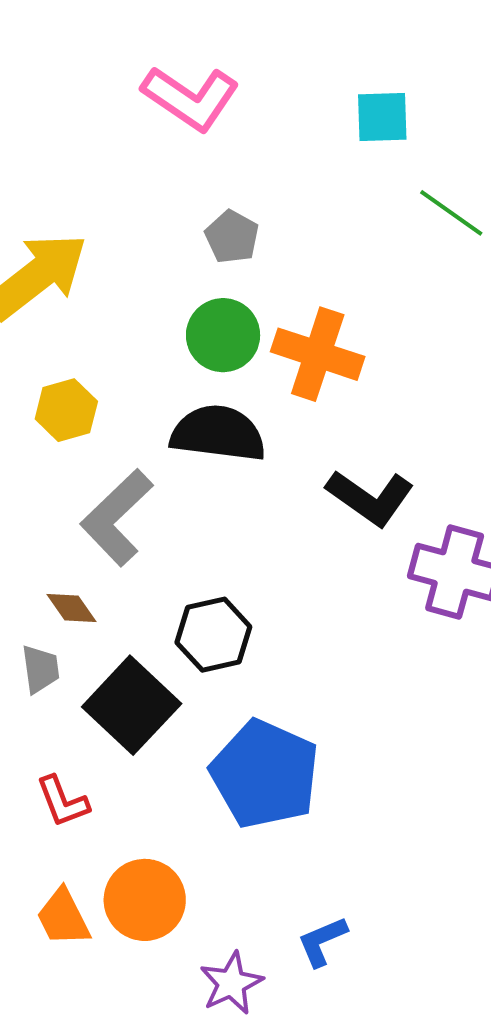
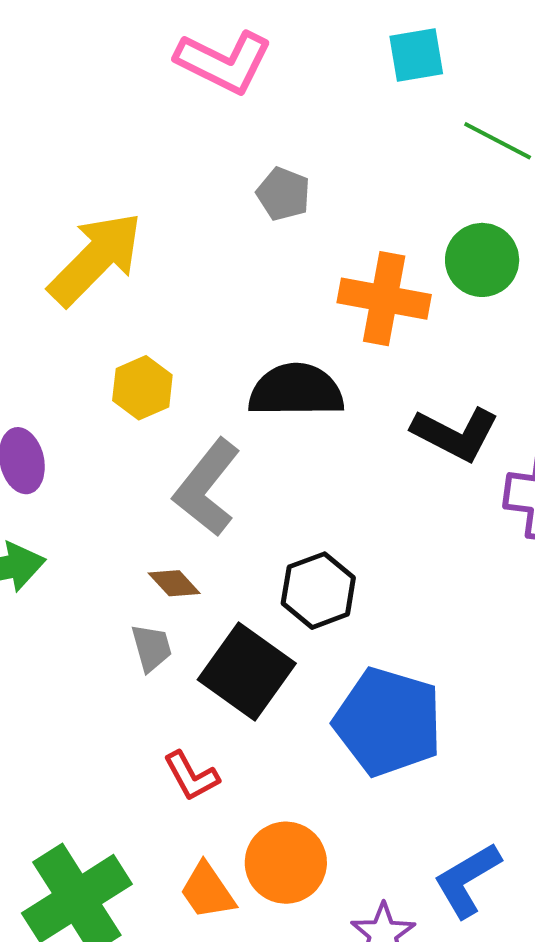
green circle: (223, 335) -> (482, 260), moved
blue L-shape: (322, 941) -> (467, 880), size x1.4

